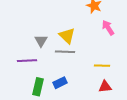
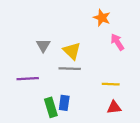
gray triangle: (41, 41) -> (43, 45), moved
blue rectangle: (60, 83) -> (64, 103), turned -56
green rectangle: (38, 87) -> (51, 107), moved, turned -30

